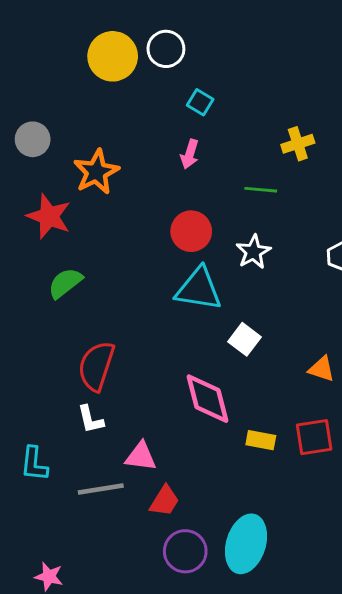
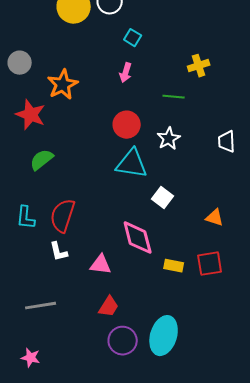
pink triangle: (141, 456) -> (101, 265), moved
cyan L-shape: (34, 464) -> (26, 218), moved
gray line: (101, 489) -> (41, 306), moved

